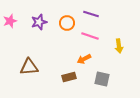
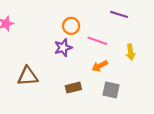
purple line: (91, 14) -> (119, 14), moved
purple star: (39, 22) -> (63, 48), moved
orange arrow: (84, 59) -> (100, 66), moved

